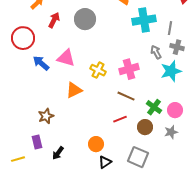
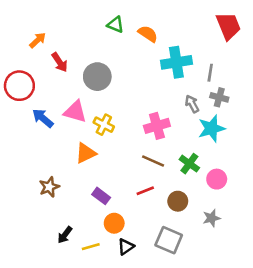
gray circle: (85, 19) -> (97, 77), moved
red arrow: (54, 20) -> (60, 62), turned 119
yellow cross: (98, 70) -> (104, 125), moved
green cross: (154, 107) -> (189, 164), moved
gray star: (171, 132) -> (211, 218), moved
purple rectangle: (37, 142) -> (101, 196), moved, turned -40
yellow line: (18, 159) -> (91, 247), moved

